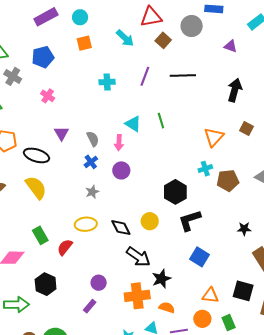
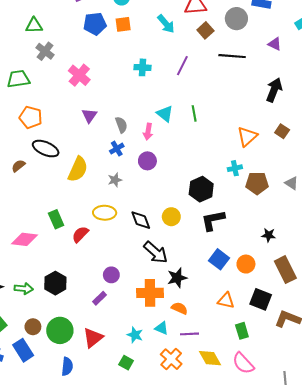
blue pentagon: (43, 57) -> (95, 24), moved
black line: (183, 75) -> (232, 56), moved
pink cross: (48, 96) -> (79, 75), size x1.5
black ellipse: (36, 155) -> (46, 149), moved
yellow semicircle: (36, 188) -> (78, 169), moved, turned 55
black hexagon: (46, 284) -> (55, 283), moved
green arrow: (16, 305) -> (24, 289), size x0.7
orange circle: (202, 319) -> (246, 264), moved

